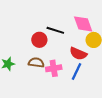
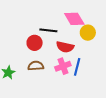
red semicircle: (78, 54) -> (65, 47), moved
pink cross: (54, 68) -> (63, 66), moved

